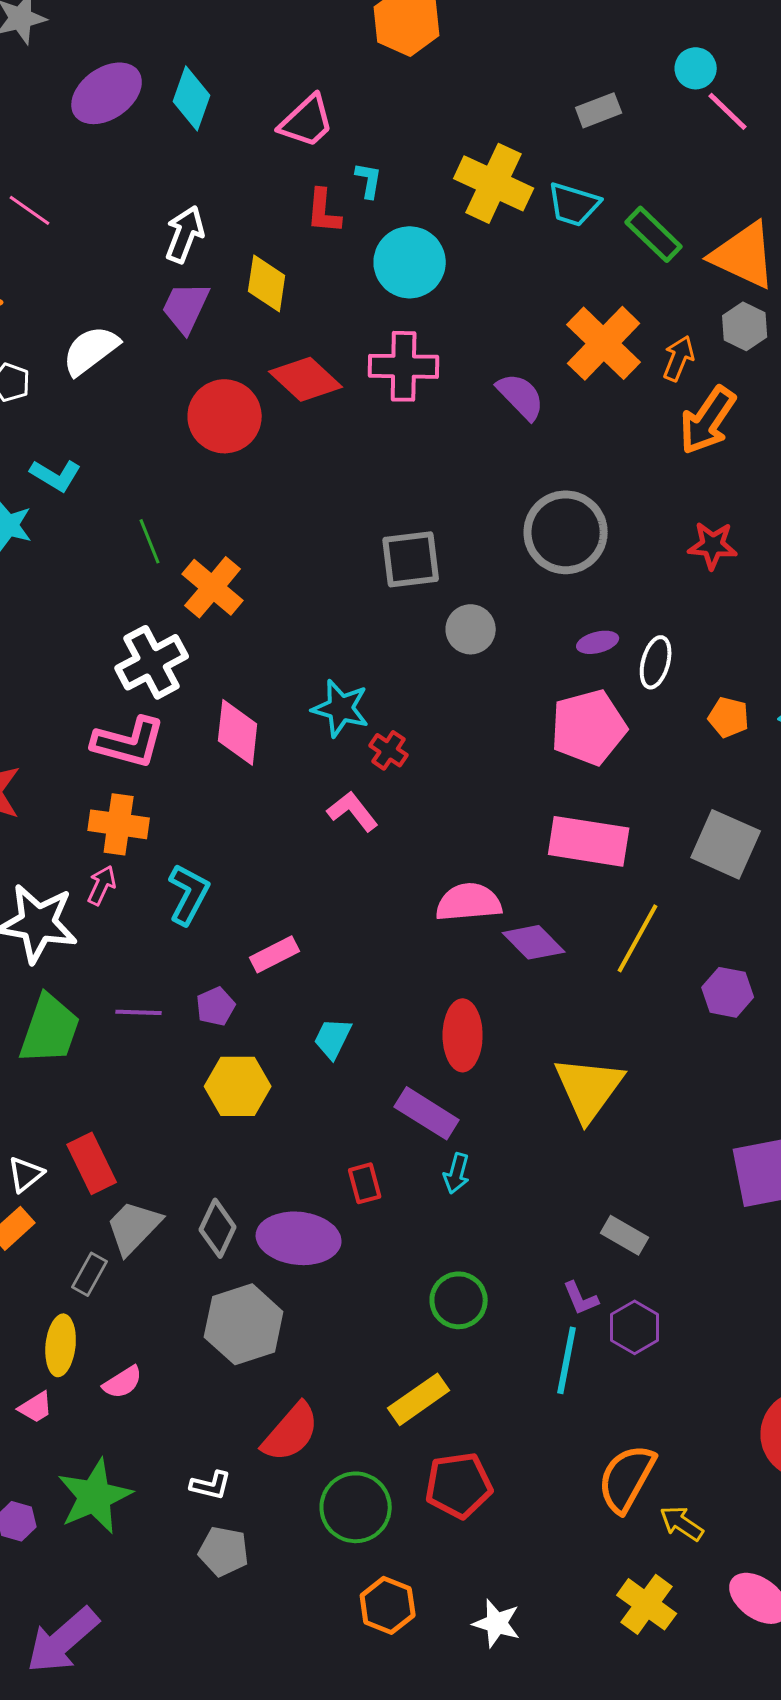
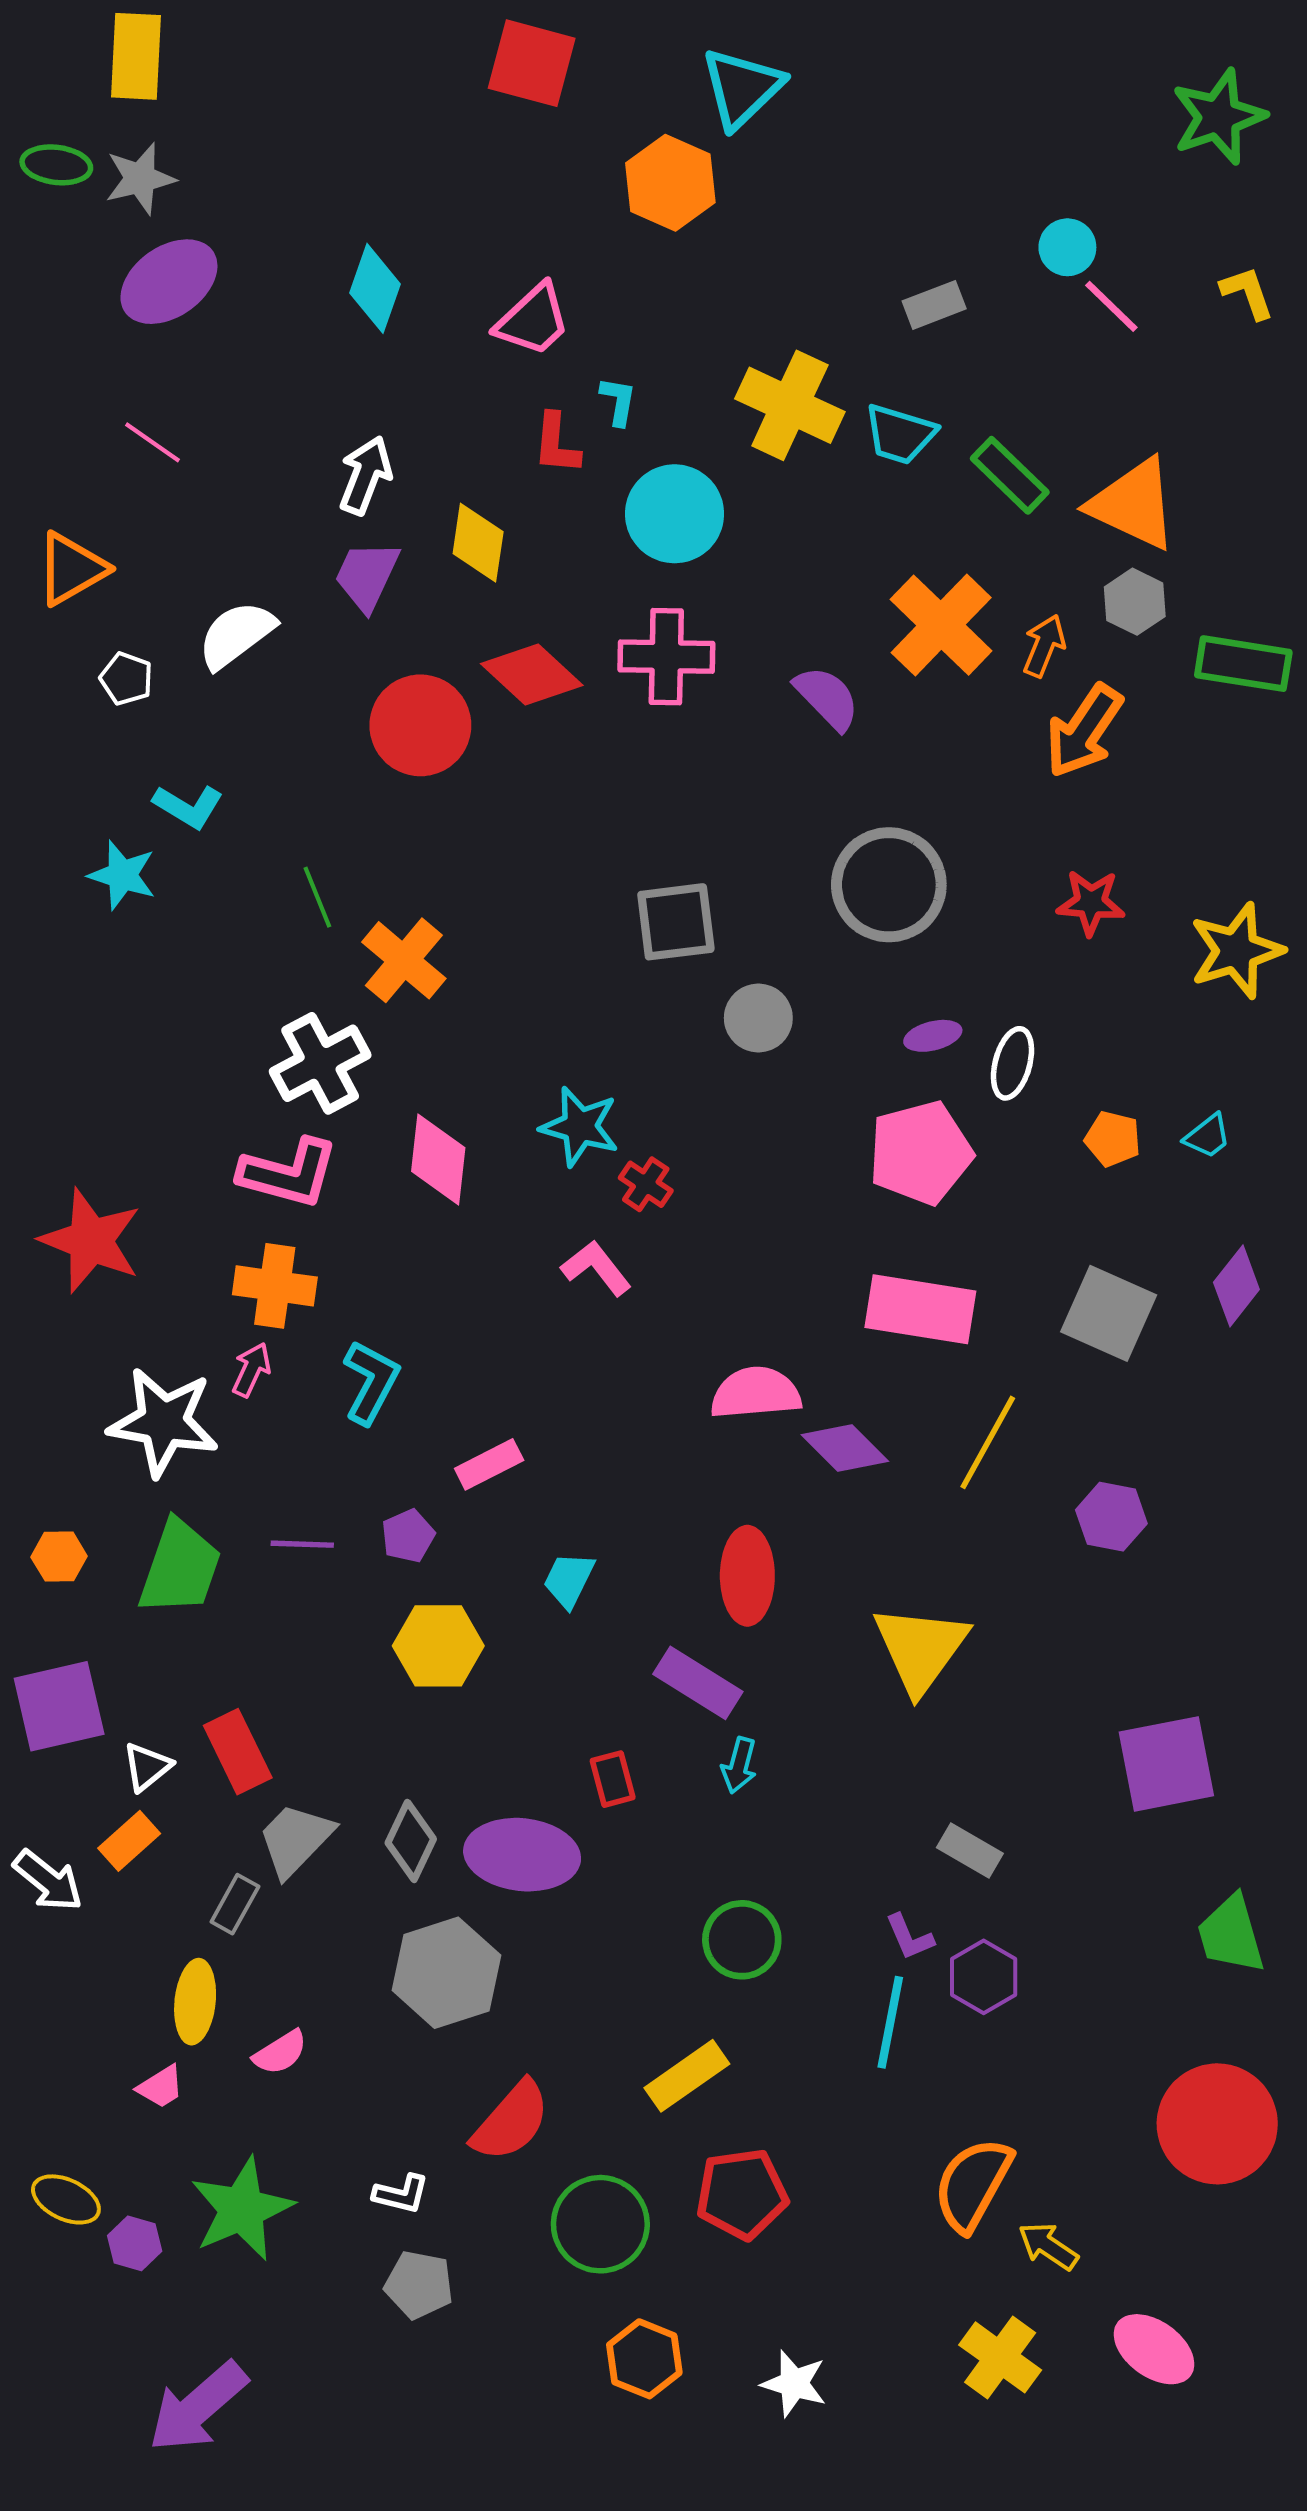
purple ellipse: (107, 93) -> (169, 282), moved

